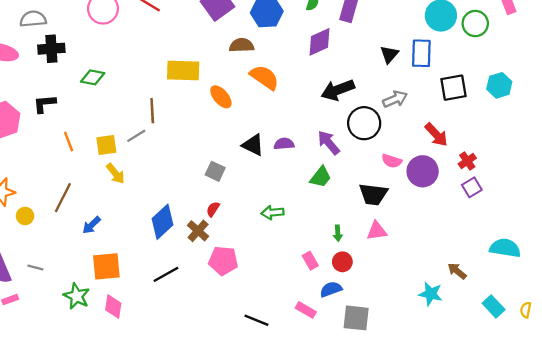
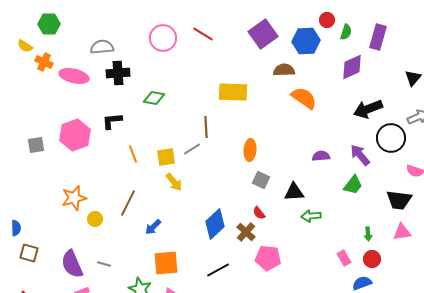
orange ellipse: (221, 97) -> (250, 150), moved, turned 45
black triangle: (253, 145) -> (294, 192), moved, turned -30
red semicircle: (213, 209) -> (259, 213), turned -72

